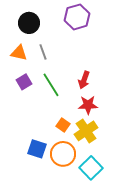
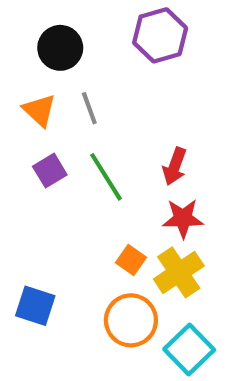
orange triangle: (19, 53) -> (39, 110), turned 30
blue square: (37, 149) -> (35, 306), moved

